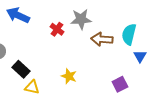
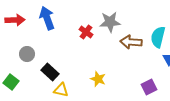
blue arrow: (18, 15) -> (47, 18), turned 45

